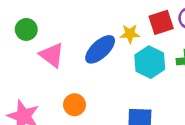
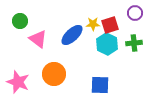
red square: (161, 22) -> (110, 25), moved
orange circle: (75, 105) -> (54, 74), size x1.5

